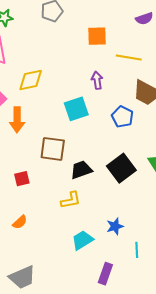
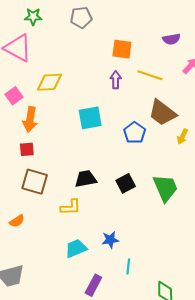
purple arrow: (97, 80) -> (116, 80), moved
brown square: (53, 149) -> (35, 182), moved
black square: (121, 168) -> (126, 183), size x0.7
red square: (22, 179) -> (27, 149), moved

